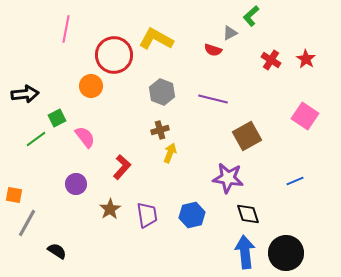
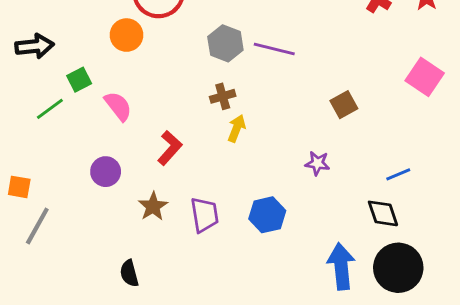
purple line: (213, 99) -> (274, 49), moved
brown square: (247, 136) -> (344, 105), size x0.7
purple star: (228, 178) -> (317, 163), size x0.6
blue line: (295, 181) -> (398, 174), moved
black diamond: (248, 214) -> (383, 213), moved
black semicircle: (57, 251) -> (129, 273), moved, turned -138

